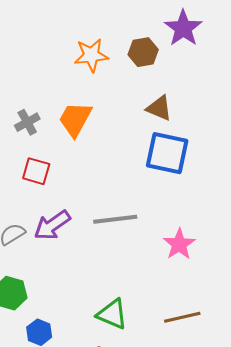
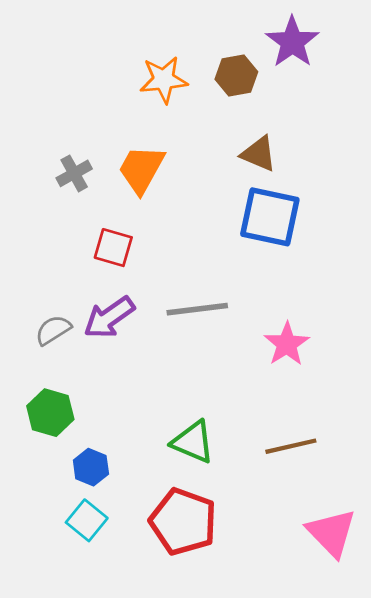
red square: (36, 171) -> (113, 248), moved

